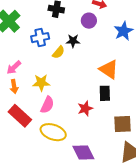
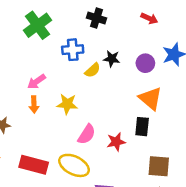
purple circle: (89, 21) -> (145, 63), moved
pink semicircle: (47, 105) -> (87, 134), moved
red rectangle: (20, 116) -> (34, 165), moved, turned -35

